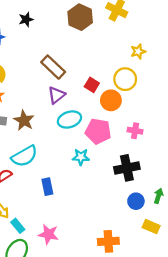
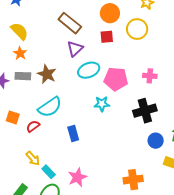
red square: (92, 85) -> (107, 37), turned -32
orange circle: (111, 100) -> (110, 13), moved
pink star: (48, 234) -> (77, 177), turned -30

